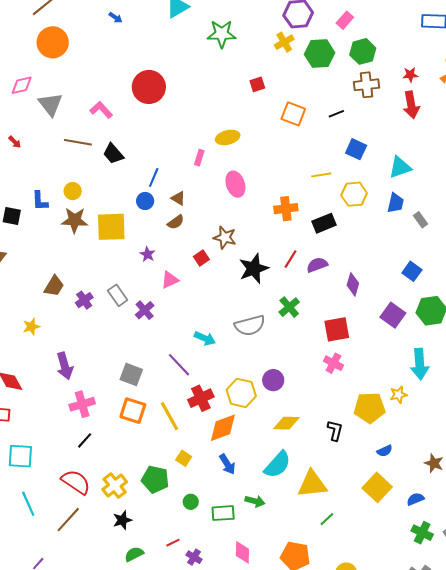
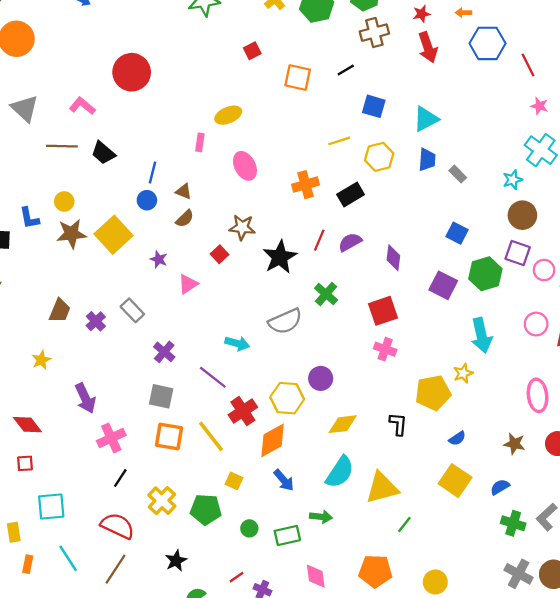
yellow square: (111, 227) -> (114, 235), turned -32
purple cross: (145, 310) -> (164, 352), moved
yellow cross: (115, 486) -> (162, 501), moved

